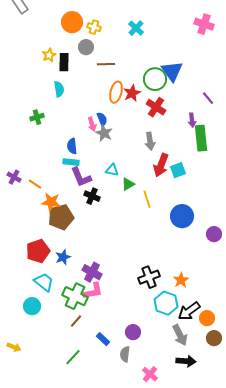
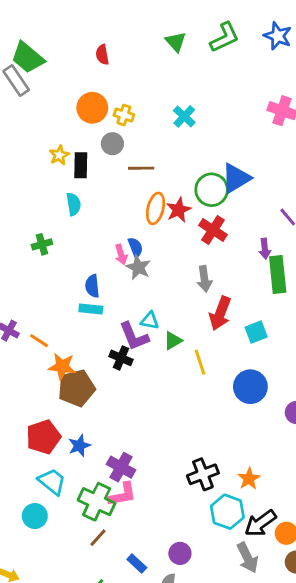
blue triangle: (172, 71) -> (236, 178), turned 35
cyan square: (178, 170) -> (256, 332), moved
purple L-shape: (81, 177) -> (134, 336), moved

